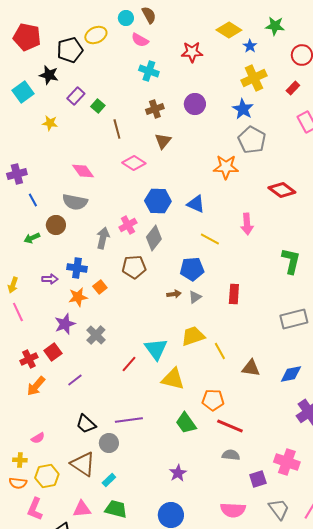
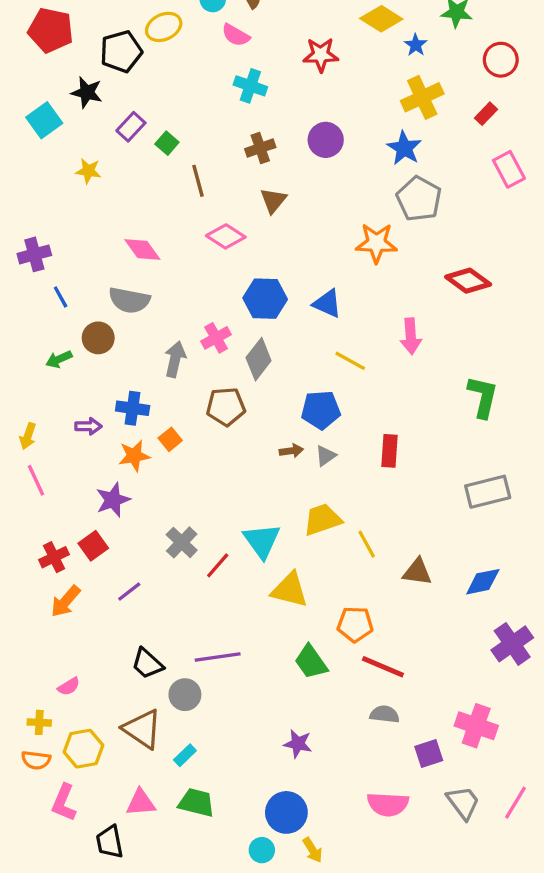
gray cross: (96, 335) -> (182, 542), moved
purple star: (178, 473) -> (298, 744), turned -30

